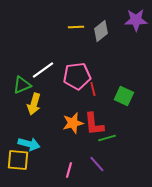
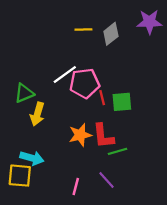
white line: (43, 70) -> (65, 74), moved
green square: (124, 96) -> (122, 102), moved, turned -30

